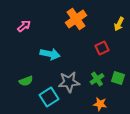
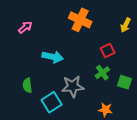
orange cross: (76, 19) -> (80, 20), turned -30
green cross: (97, 79) -> (102, 73), moved
green semicircle: (26, 81) -> (27, 85), turned 104

